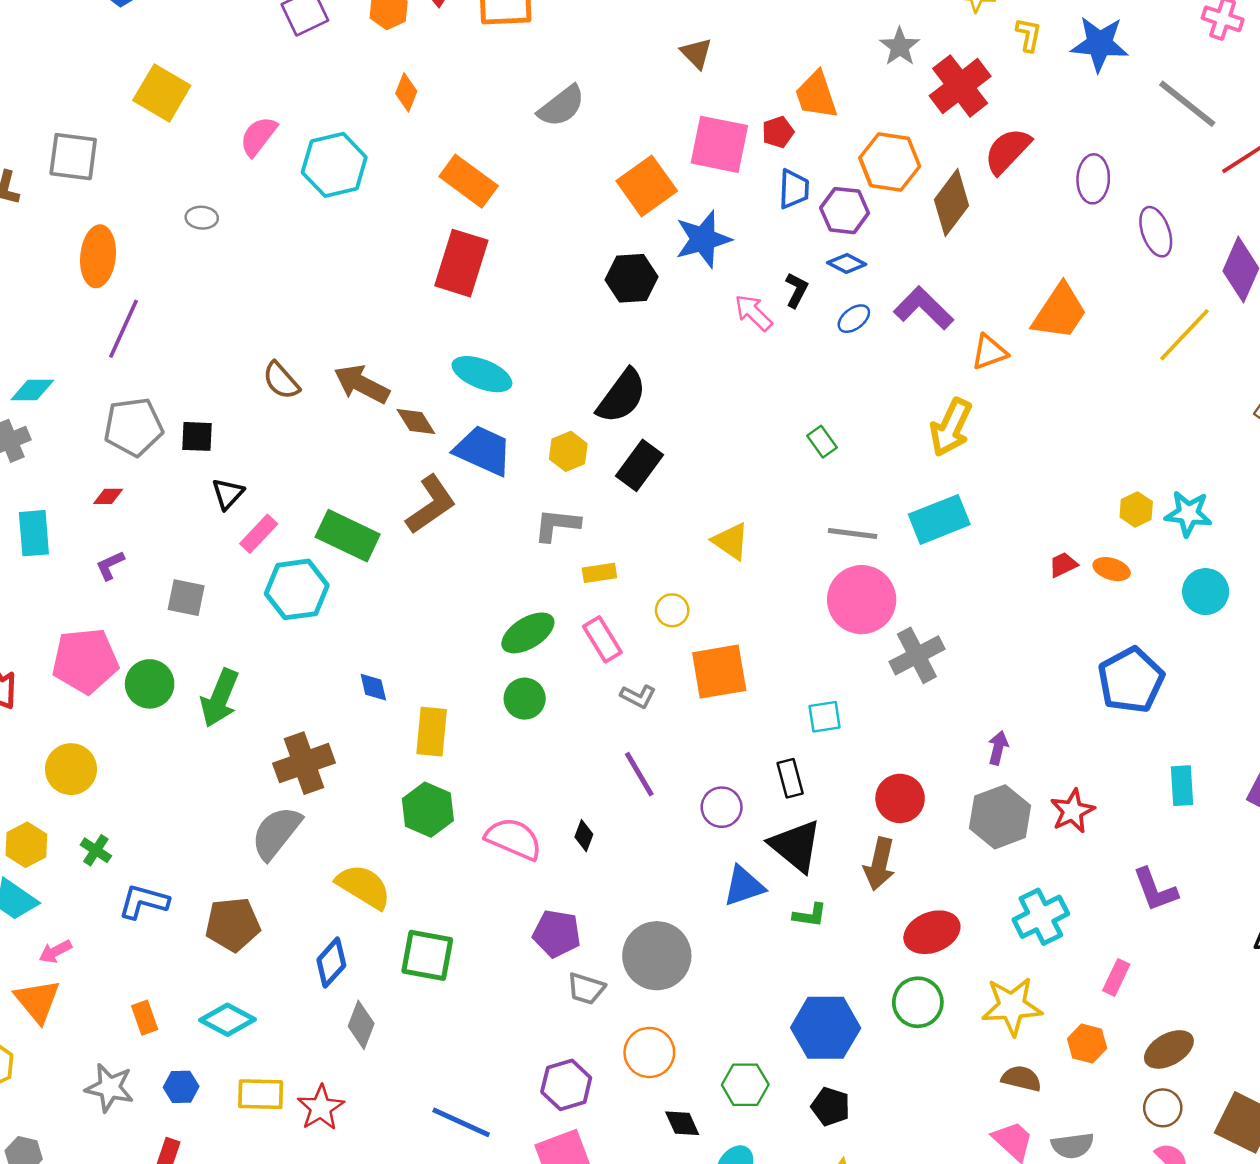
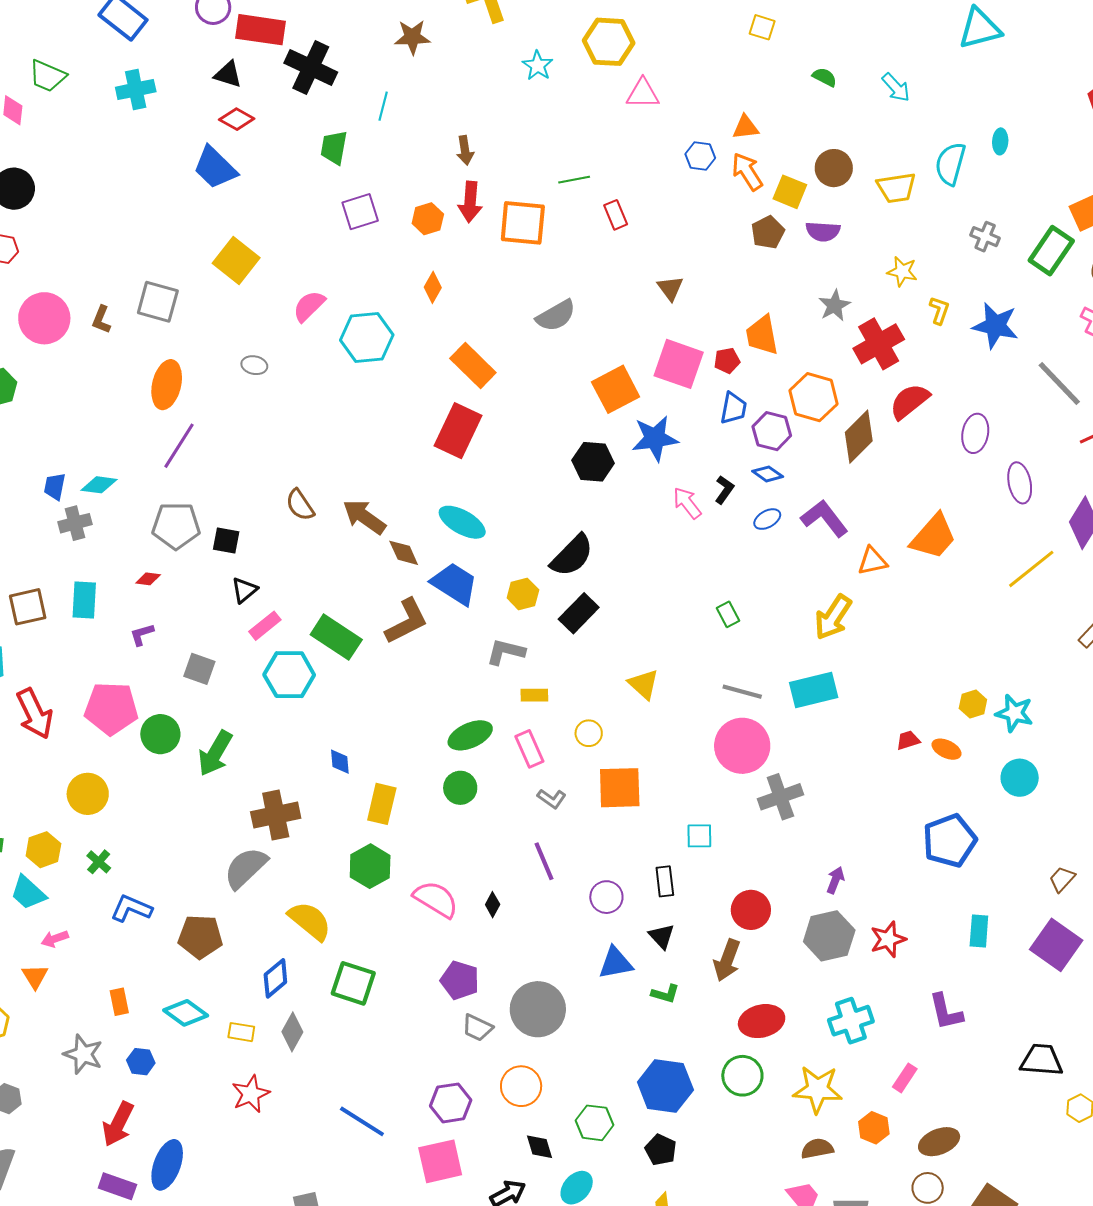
black triangle: (796, 846) -> (662, 936), size x0.6
orange triangle: (37, 1001) -> (35, 976), size x0.7
brown semicircle: (1021, 1078) -> (817, 1149), turned -32
yellow rectangle: (261, 1094) -> (241, 1032), moved, size x0.7

